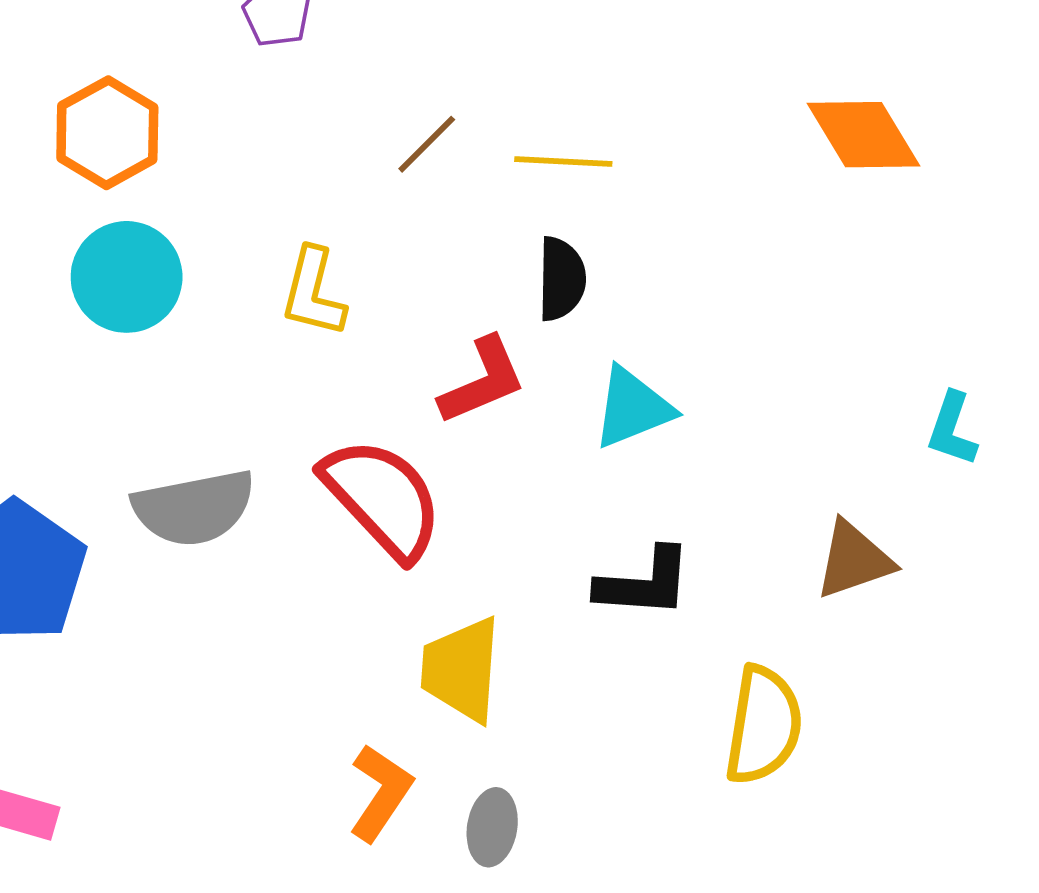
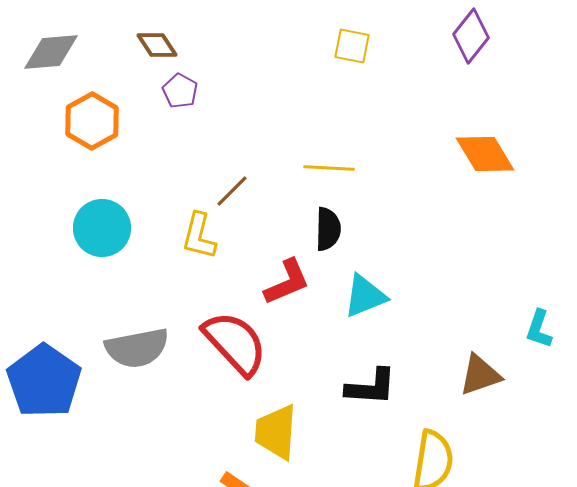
orange hexagon: (107, 133) -> (92, 121), moved
brown line: (427, 144) -> (232, 191), moved
cyan L-shape: (952, 429) -> (539, 329), moved

